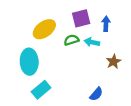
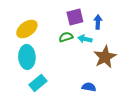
yellow ellipse: (44, 29) -> (27, 29), moved
brown star: (114, 62) -> (105, 57), size x1.6
blue semicircle: (96, 94) -> (89, 87), turned -120

